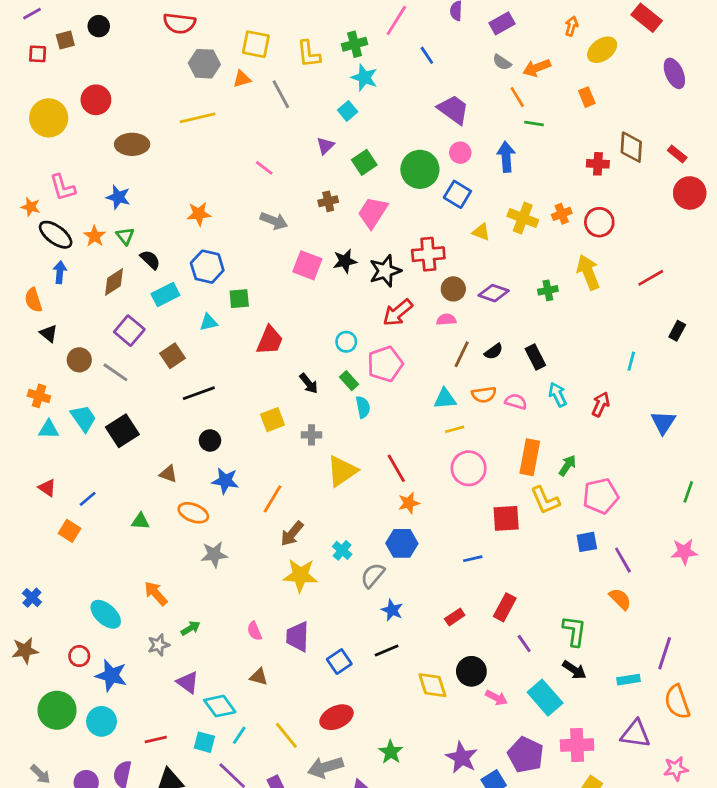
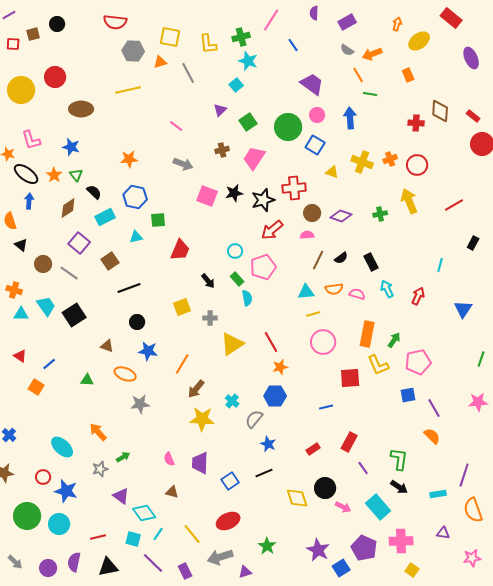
purple triangle: (635, 734) -> (443, 533), size x0.6

